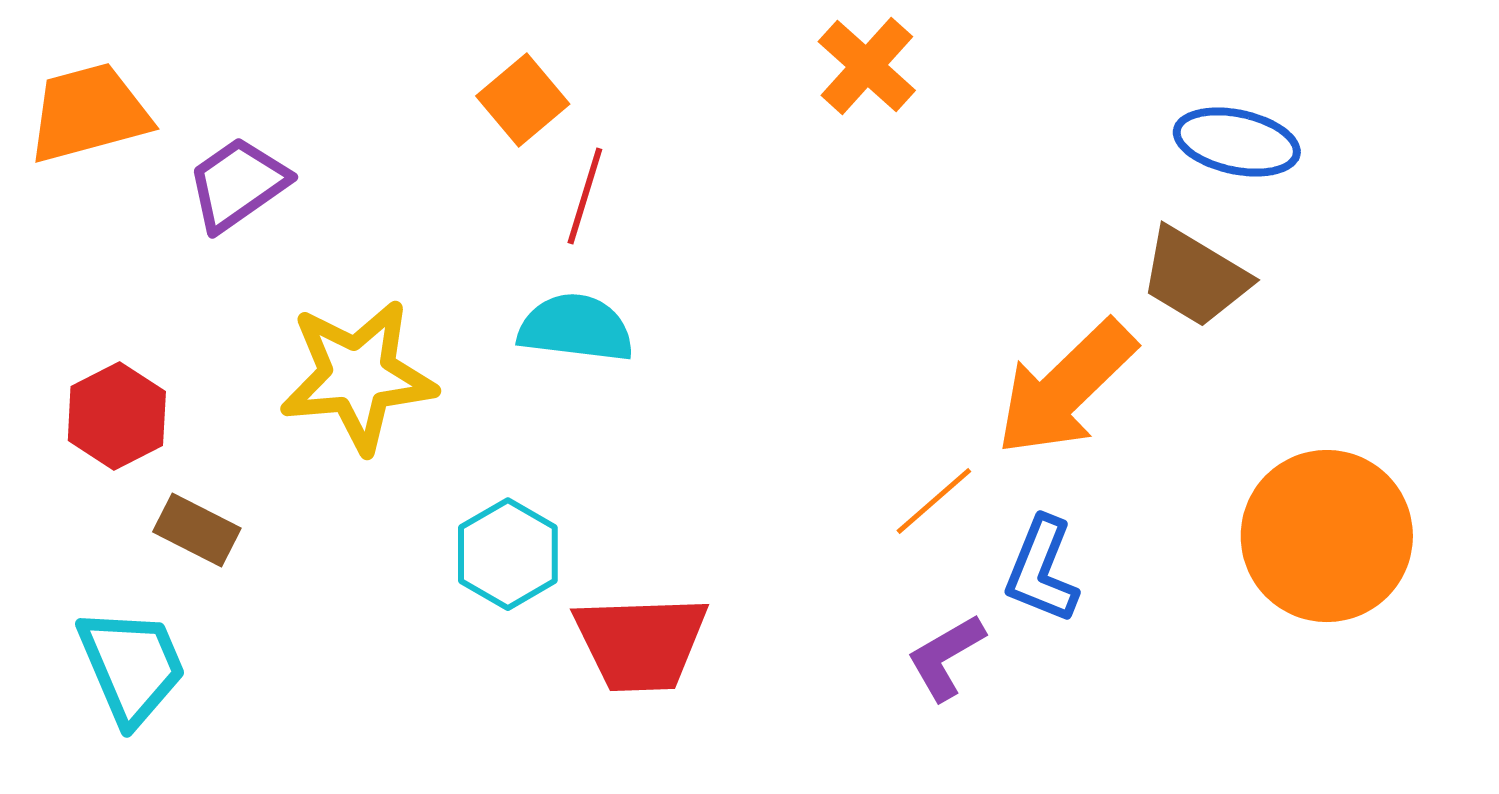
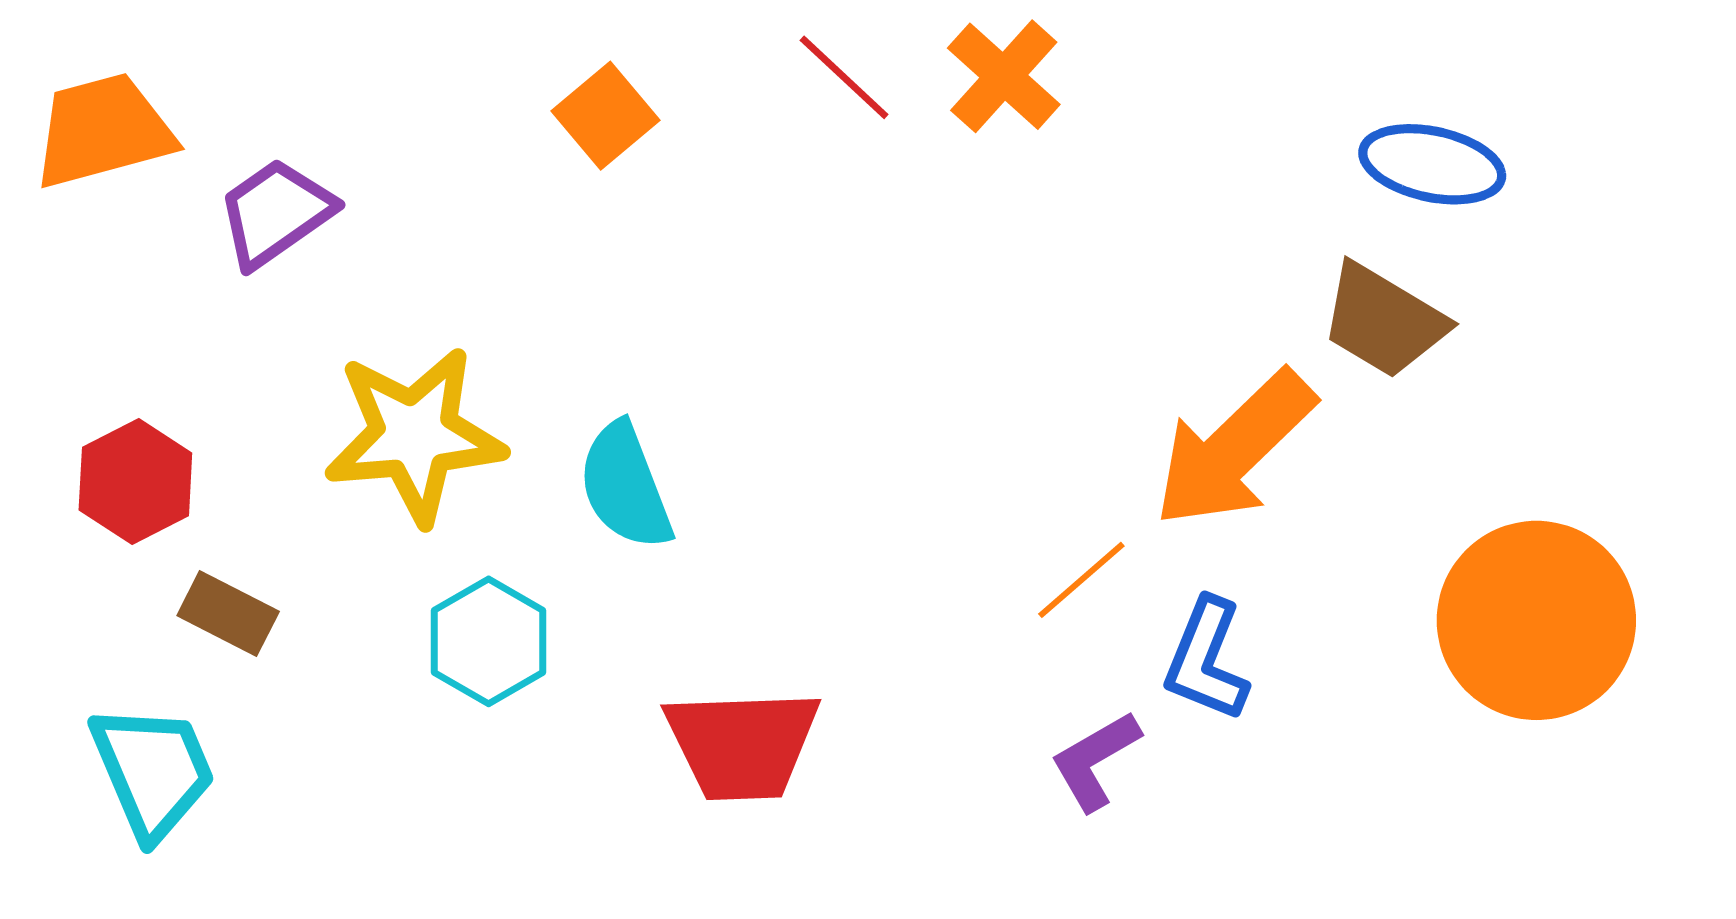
red line: (585, 196) -> (844, 77), moved, turned -64
cyan semicircle: (576, 328) -> (625, 486), moved, turned -118
cyan hexagon: (508, 554) -> (489, 641), moved

